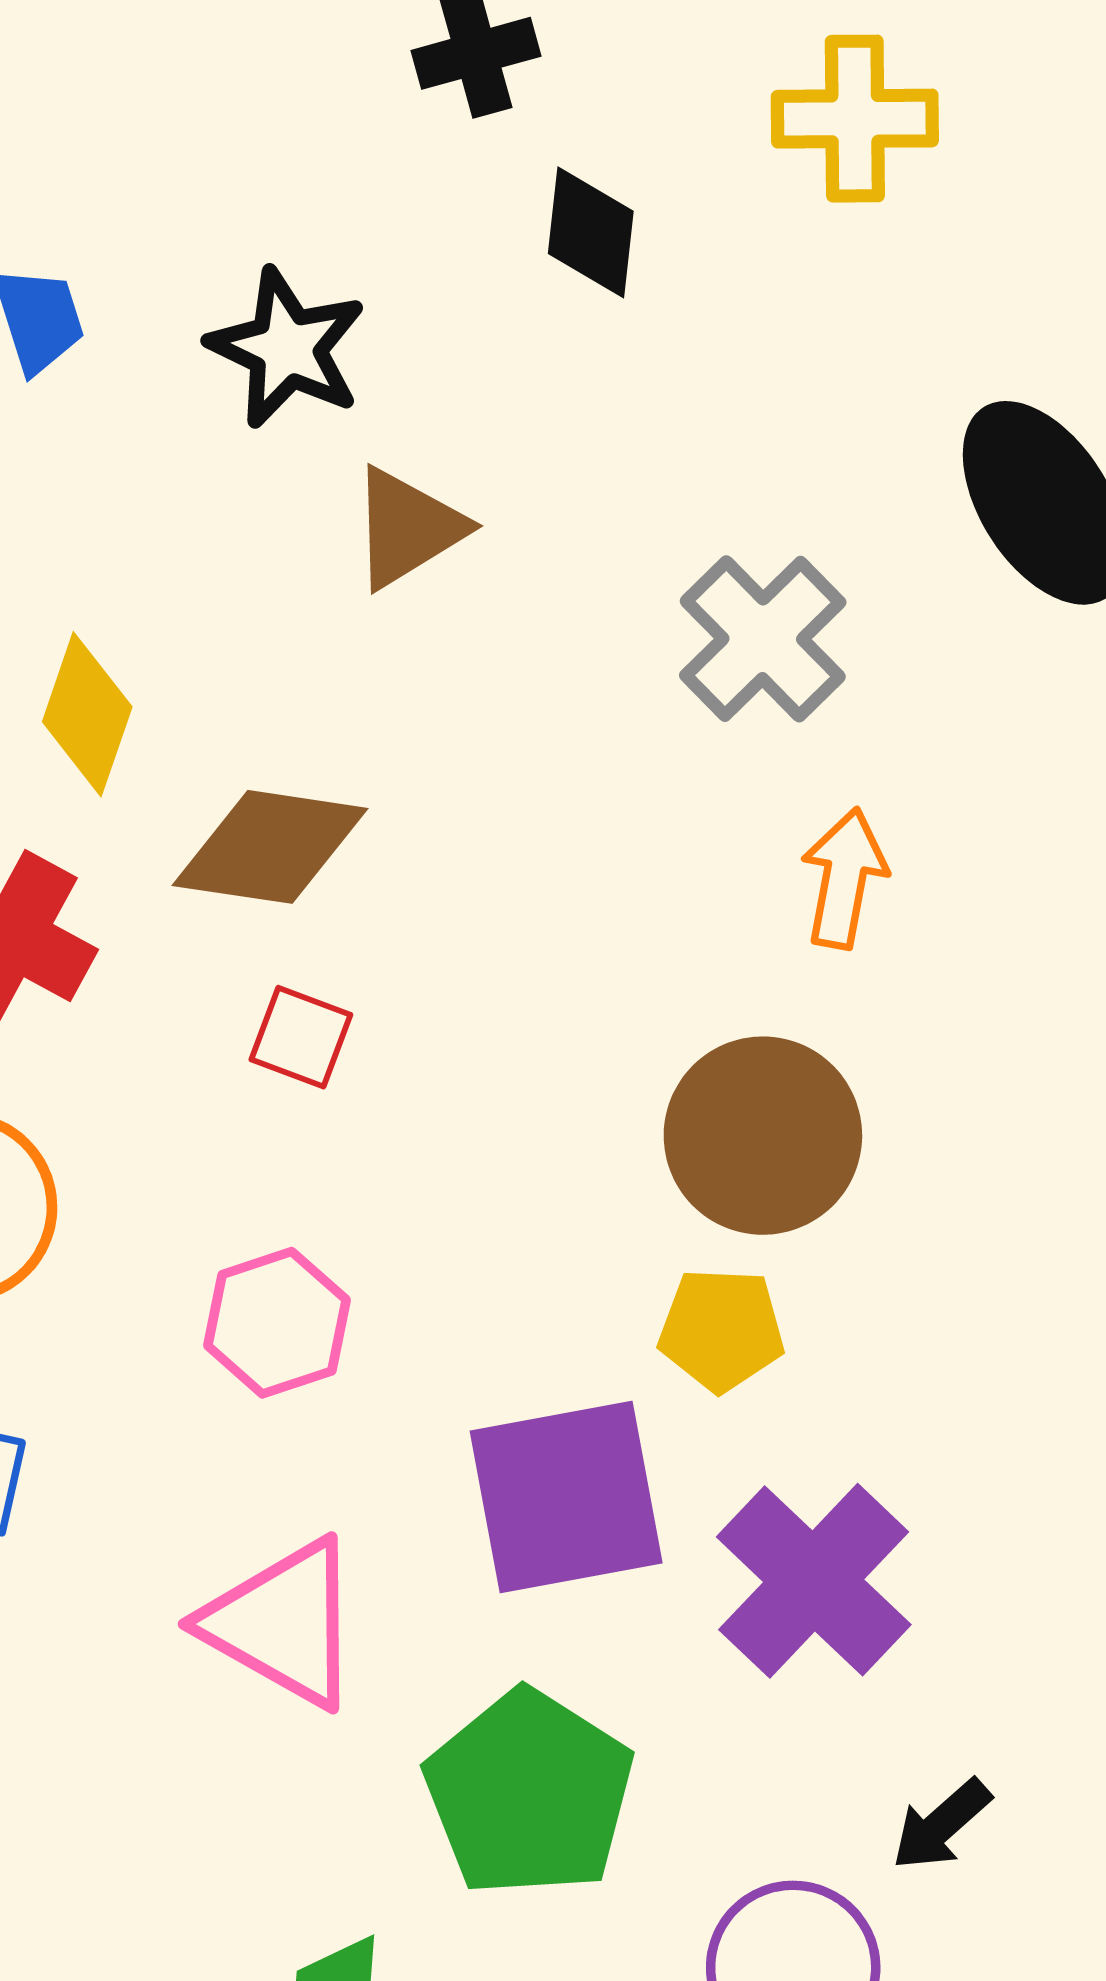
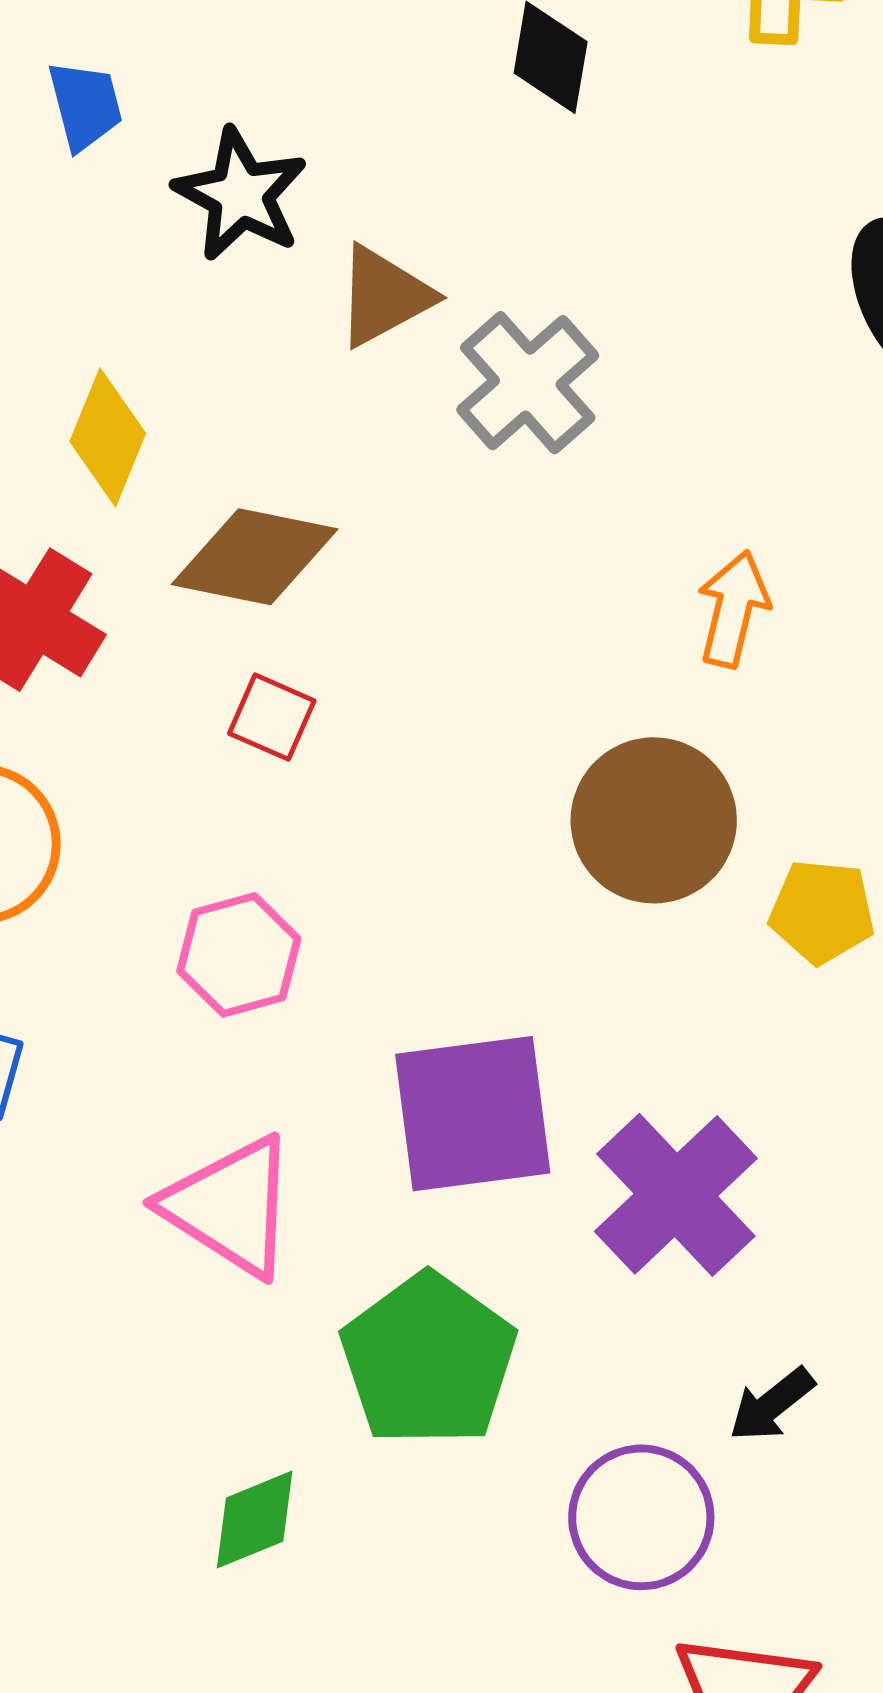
black star: (287, 348) -> (241, 195), moved
gray cross: (763, 639) -> (528, 383), moved
yellow pentagon: (721, 1330) -> (822, 912), moved

